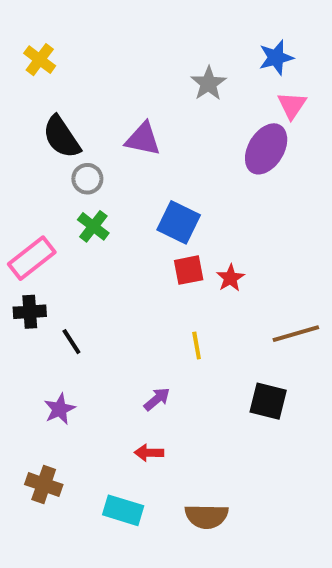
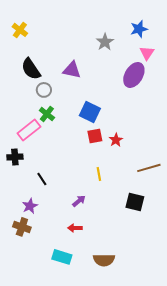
pink rectangle: (32, 258) -> (29, 130), moved
black line: (71, 342) -> (42, 179), moved
brown cross: (44, 485) -> (22, 227), moved

